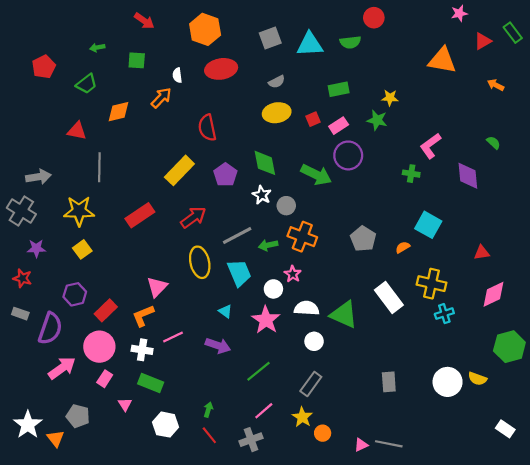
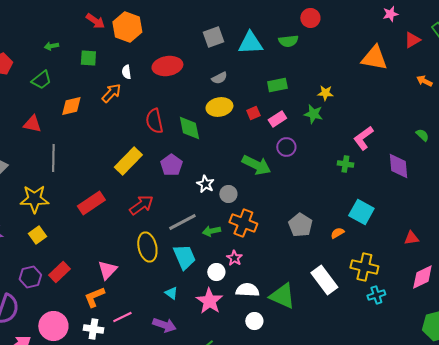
orange hexagon: (205, 29) -> (127, 27), moved
purple circle: (348, 155) -> (286, 147), size x0.7
green diamond: (265, 163) -> (189, 128), moved
red rectangle: (106, 310) -> (59, 272), moved

